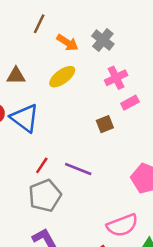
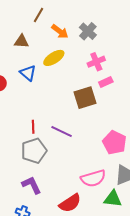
brown triangle: (16, 76) -> (21, 41), moved
blue triangle: (25, 118) -> (28, 73), moved, size x0.7
brown square: (105, 124) -> (85, 98), size x1.6
red line: (42, 165) -> (33, 127), turned -40

